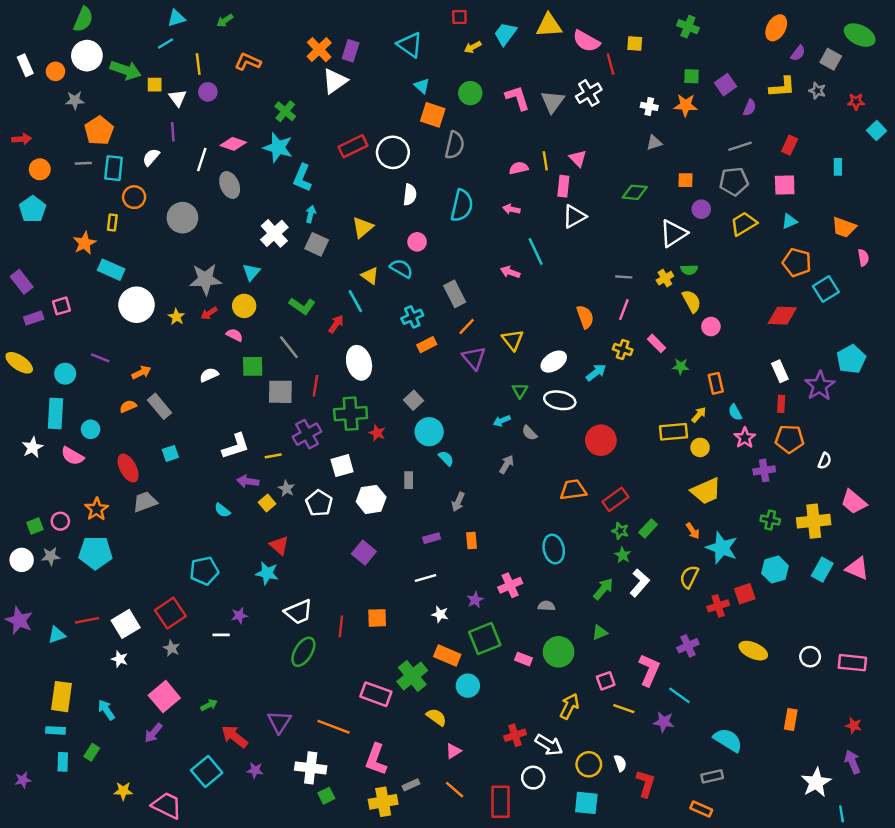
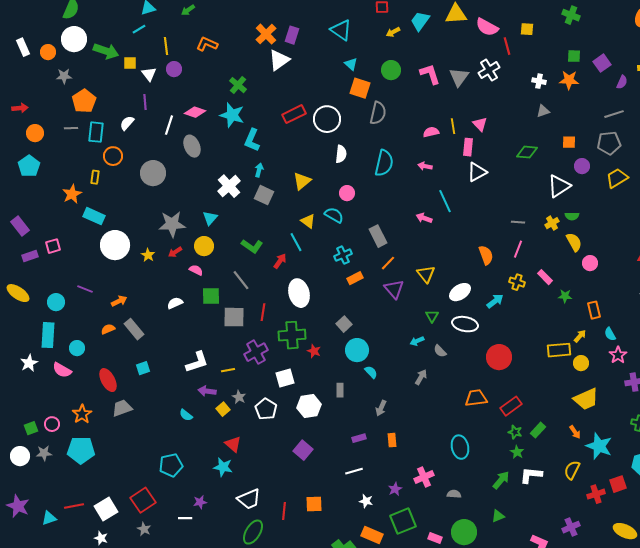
white L-shape: (640, 583) -> (531, 475), turned -125

